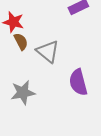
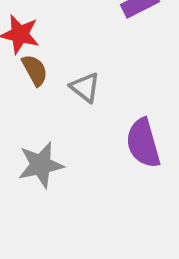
gray triangle: (48, 51) -> (85, 87), size x0.7

